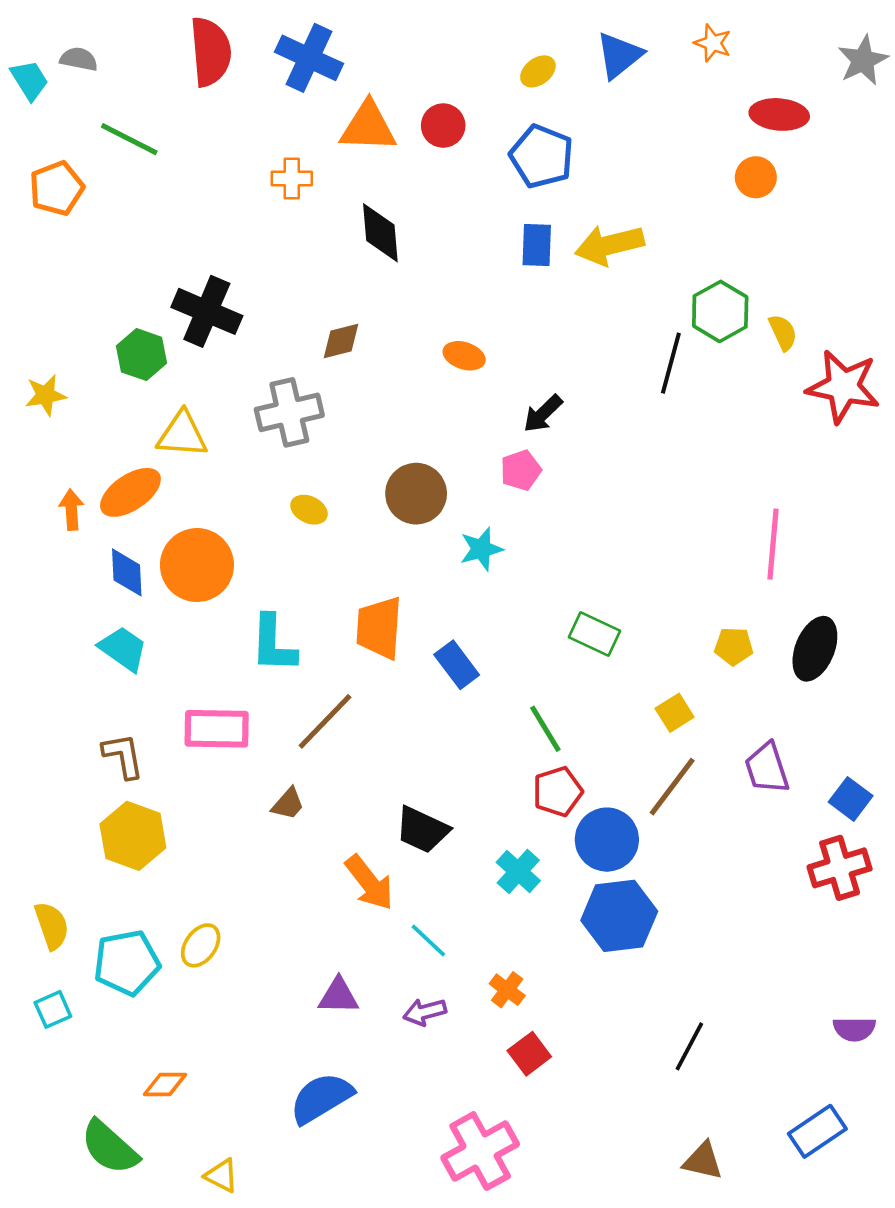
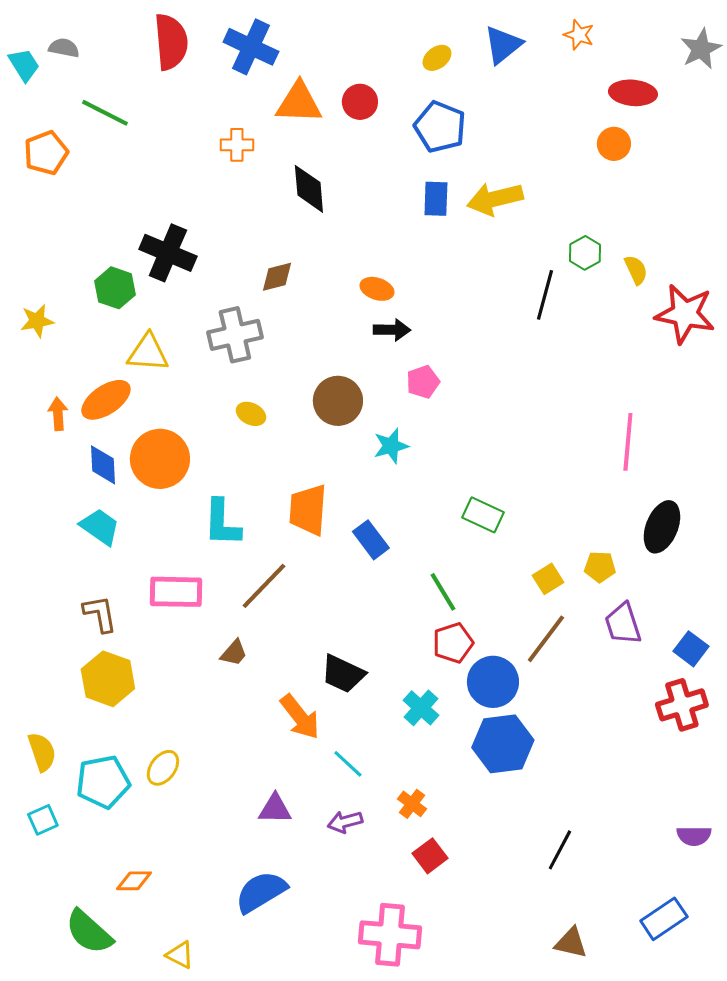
green hexagon: (720, 311) -> (585, 253), size x0.7
black arrow: (543, 414) -> (392, 330), moved, turned -135
yellow pentagon: (734, 646) -> (600, 567), moved
pink cross: (480, 1151) -> (390, 935), turned 34

